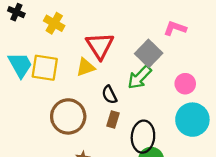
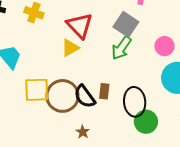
yellow square: (45, 68) -> (37, 90), moved
black semicircle: (109, 95) -> (85, 96), moved, size x1.4

